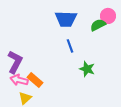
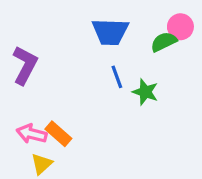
purple L-shape: (15, 62) -> (25, 65), moved
green star: (87, 69) -> (145, 92), moved

